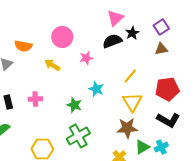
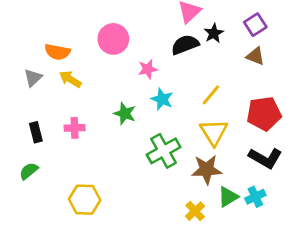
brown triangle: (161, 49) -> (255, 56), turned 32
yellow arrow: (52, 65) -> (70, 79), moved
cyan star: (96, 89) -> (162, 99), moved
green star: (74, 105) -> (125, 114), moved
green cross: (78, 136) -> (164, 151), moved

